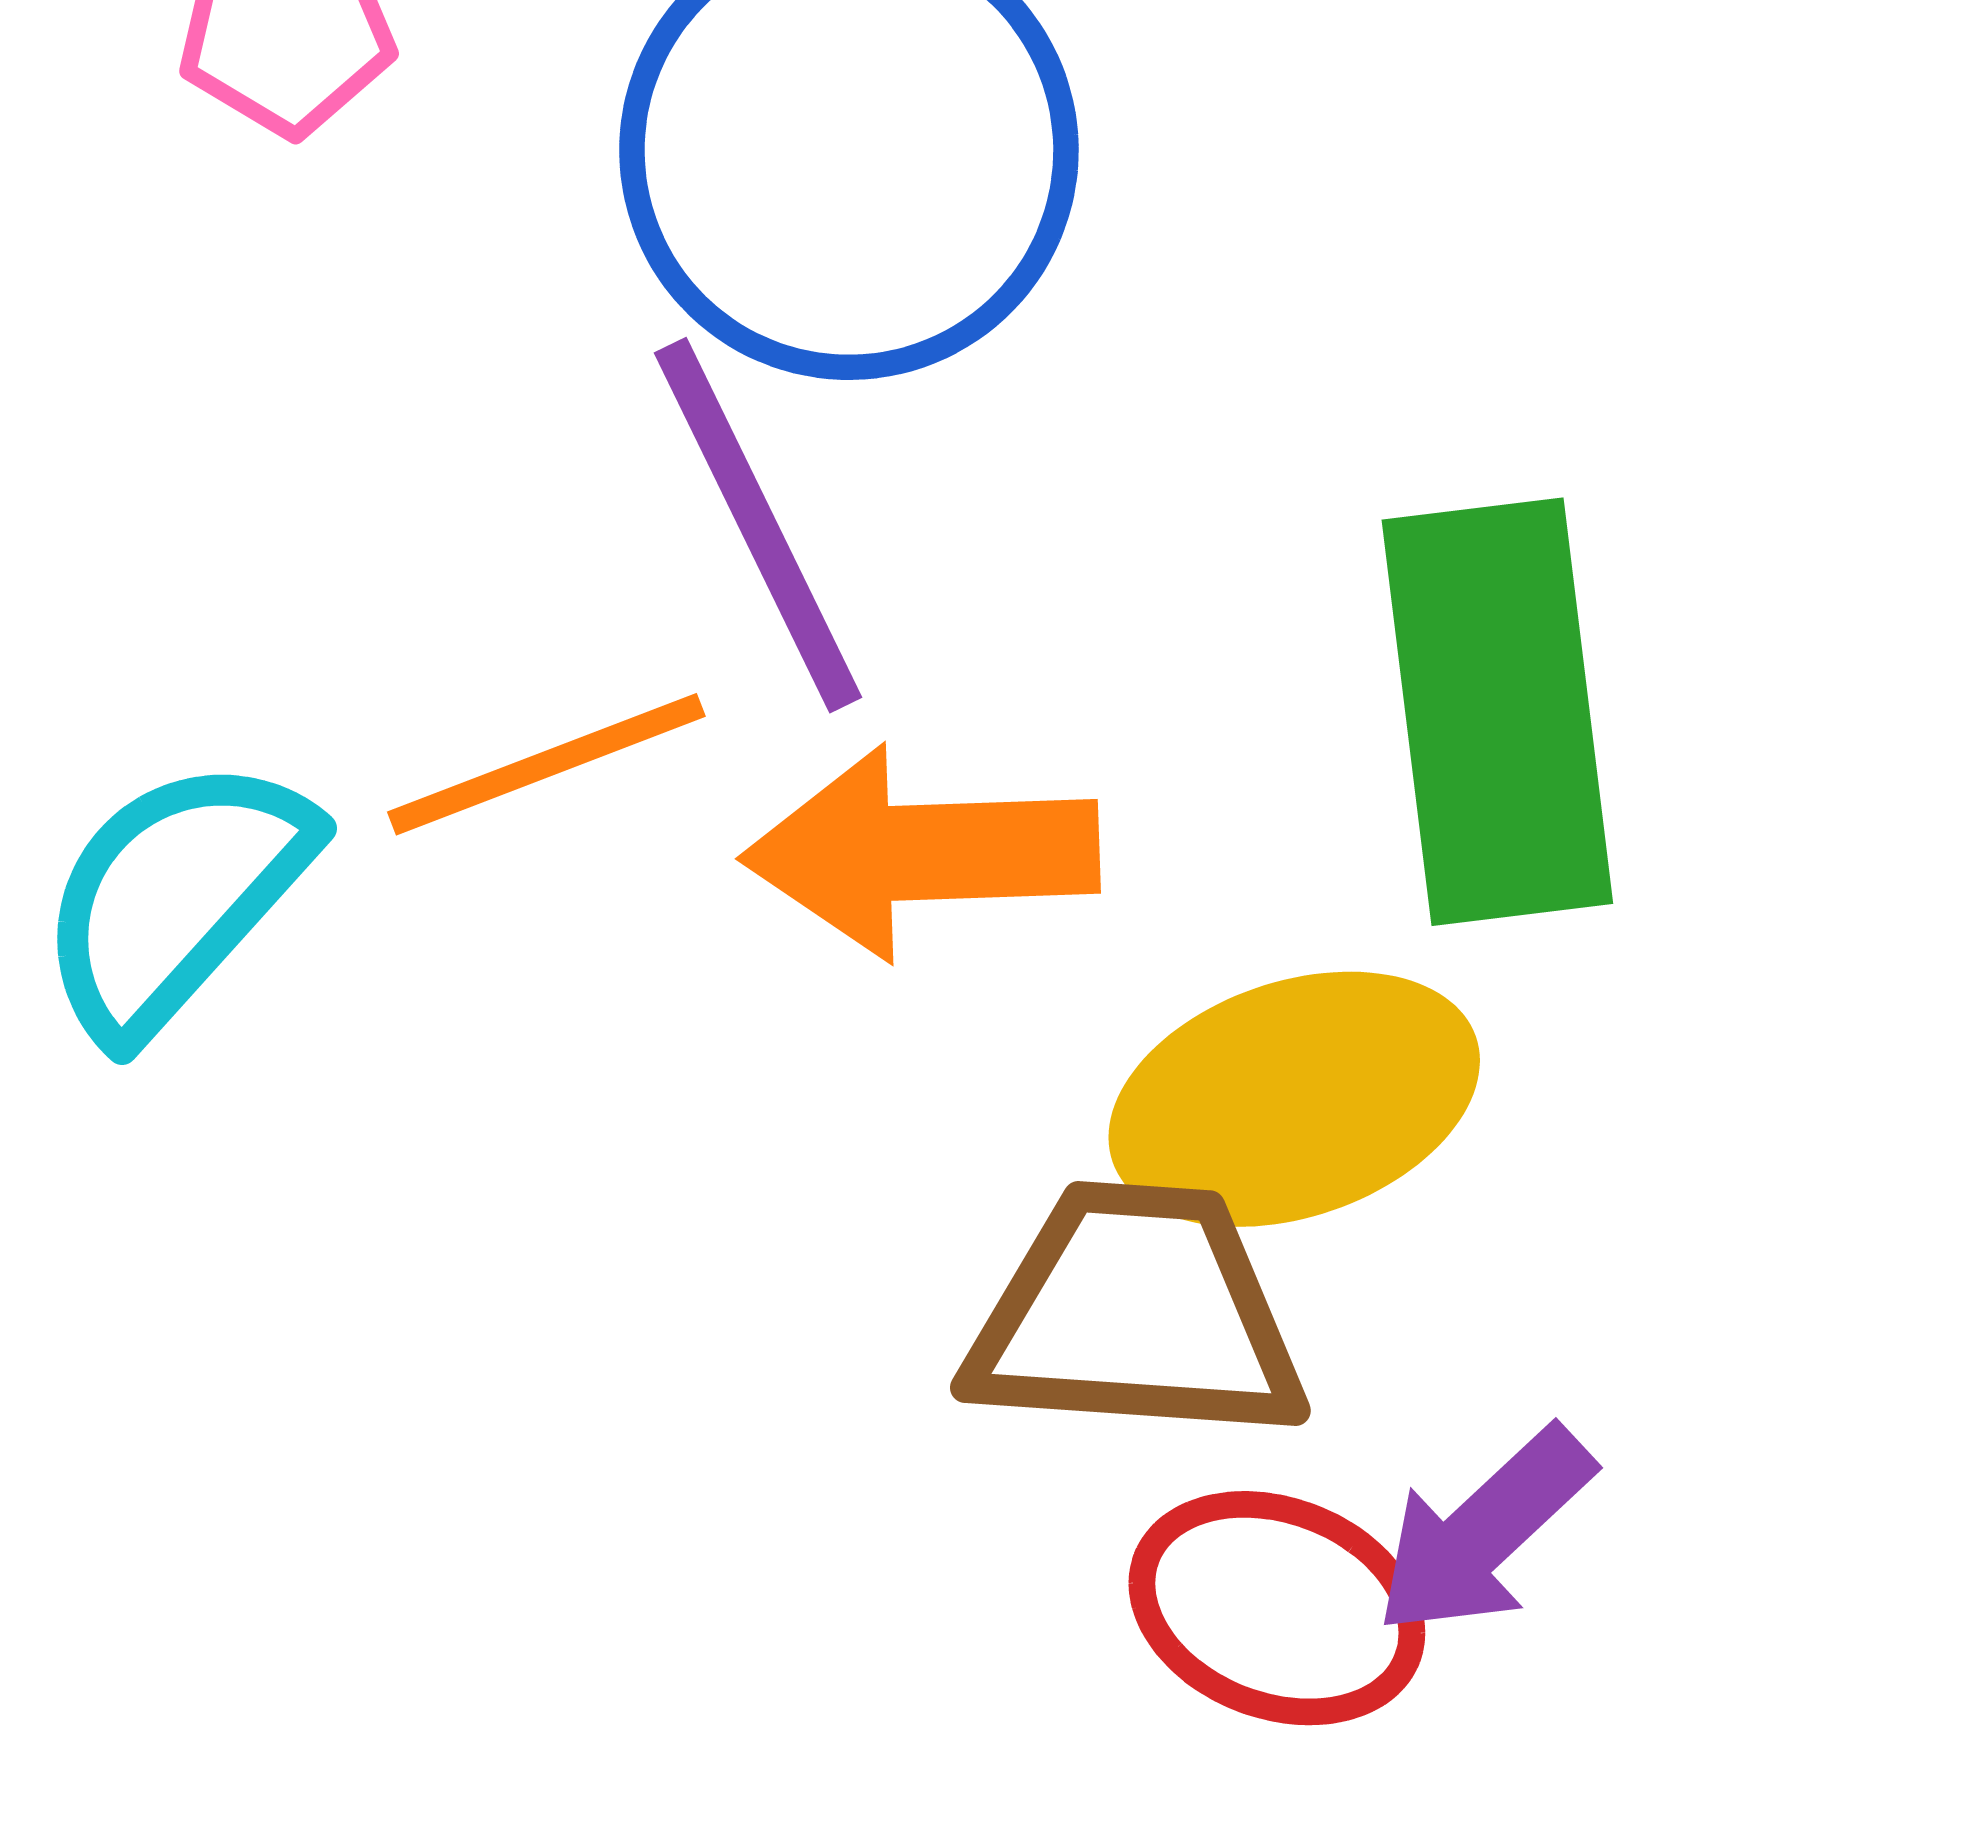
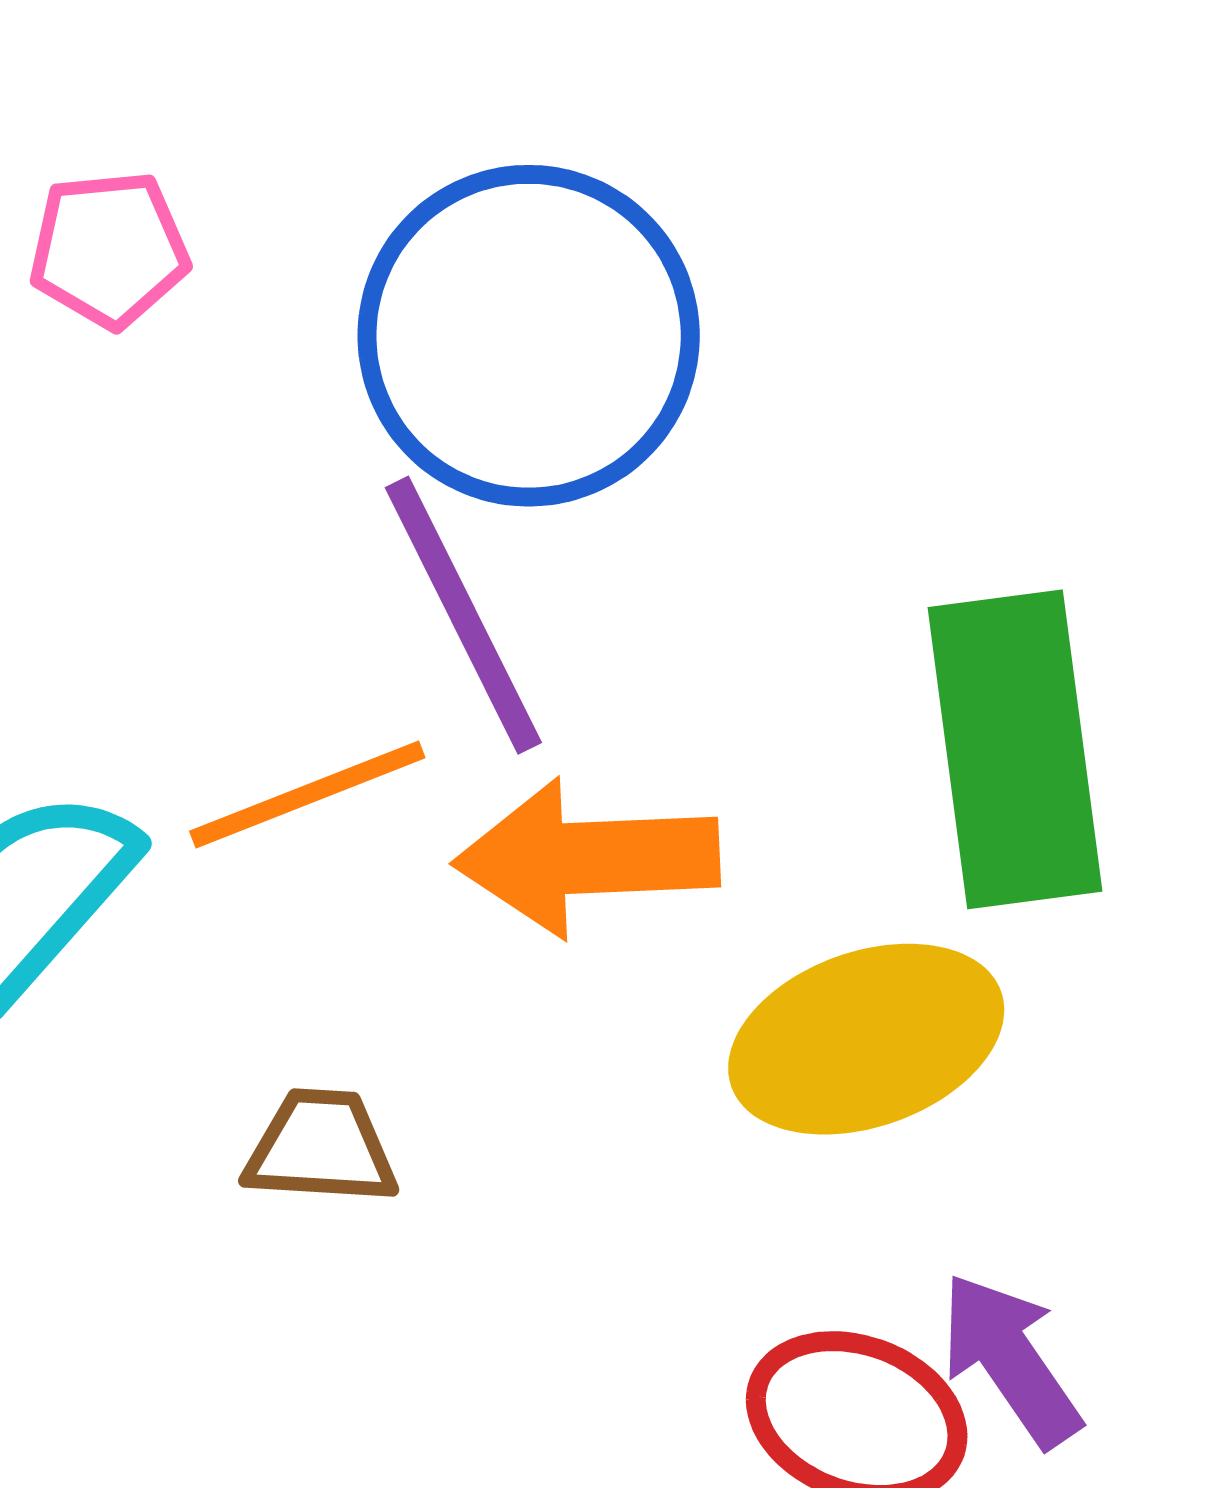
brown trapezoid: (1136, 1314) -> (321, 1147), moved, size x0.6
purple arrow: (1484, 1532) -> (1010, 1360), turned 99

